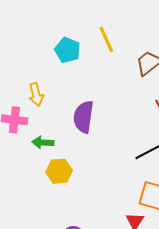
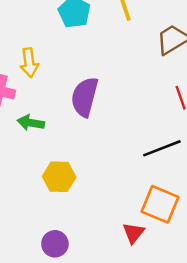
yellow hexagon: (59, 171) -> (59, 177), moved

